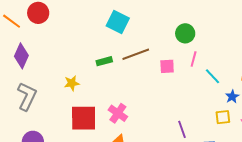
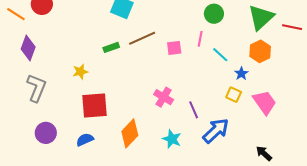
green circle: (185, 33) -> (214, 14), moved
pink cross: (118, 113) -> (164, 97), moved
yellow square: (223, 117) -> (234, 95), turned 35

